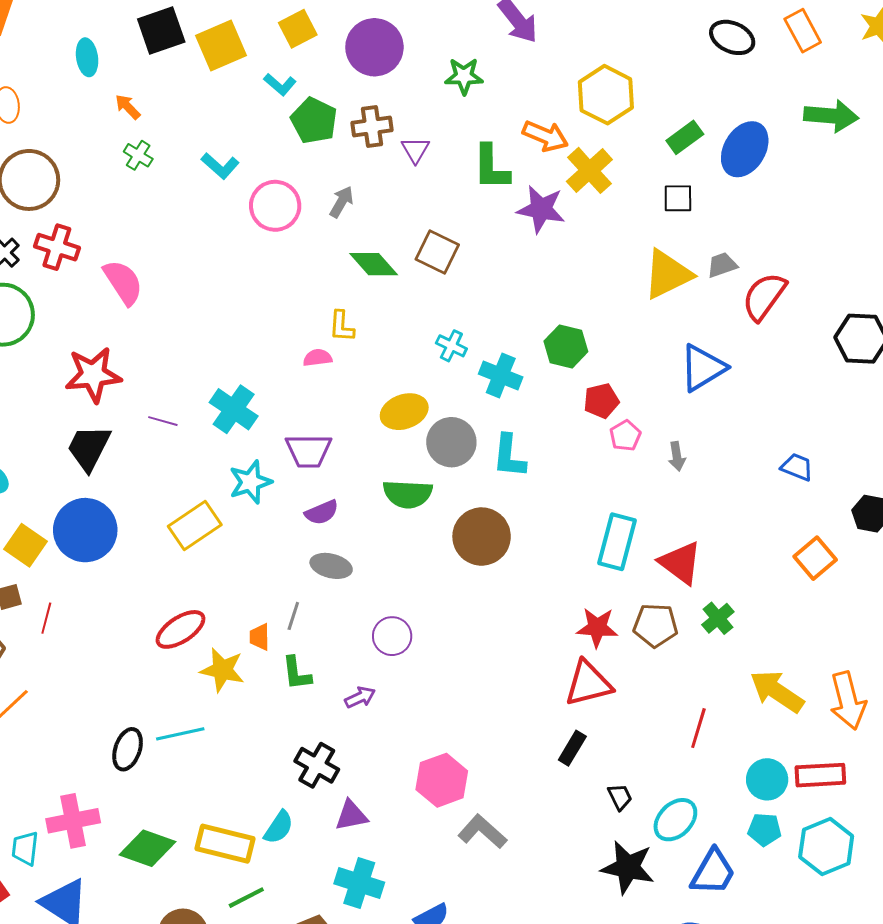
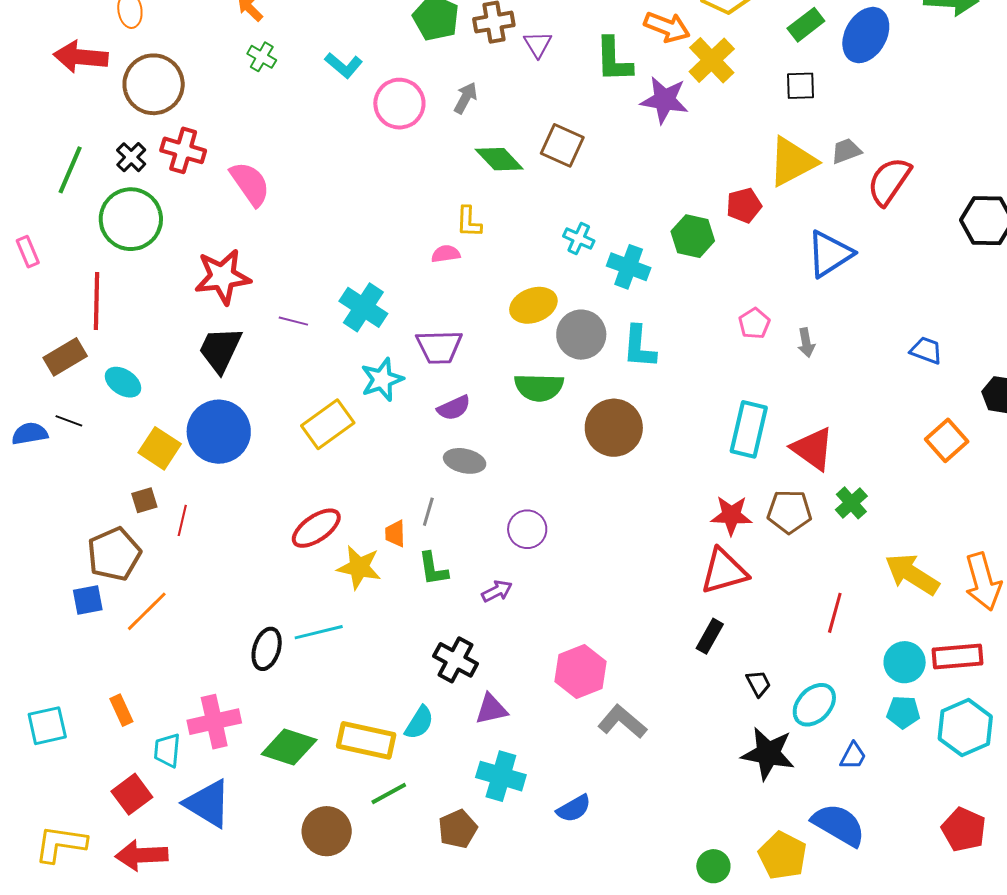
red pentagon: (601, 401) -> (744, 205), moved
blue trapezoid: (713, 872) -> (853, 756), size x0.6

